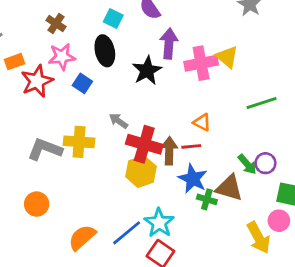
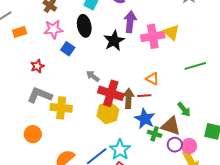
red star: (37, 81) -> (37, 66), moved, size x0.6
yellow cross: (79, 142) -> (61, 108), moved
purple circle: (265, 163) -> (175, 145), moved
pink circle: (279, 221) -> (189, 146), moved

